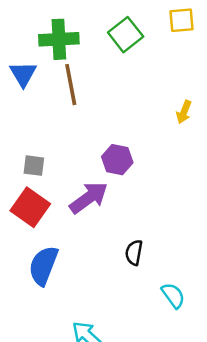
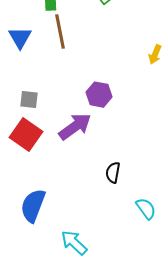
blue triangle: (23, 74) -> (20, 38), moved
blue semicircle: (43, 266) -> (33, 206), moved

